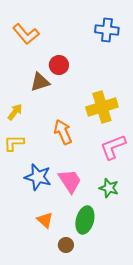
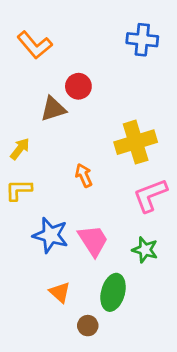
orange arrow: (63, 132) -> (84, 175), size x0.7

